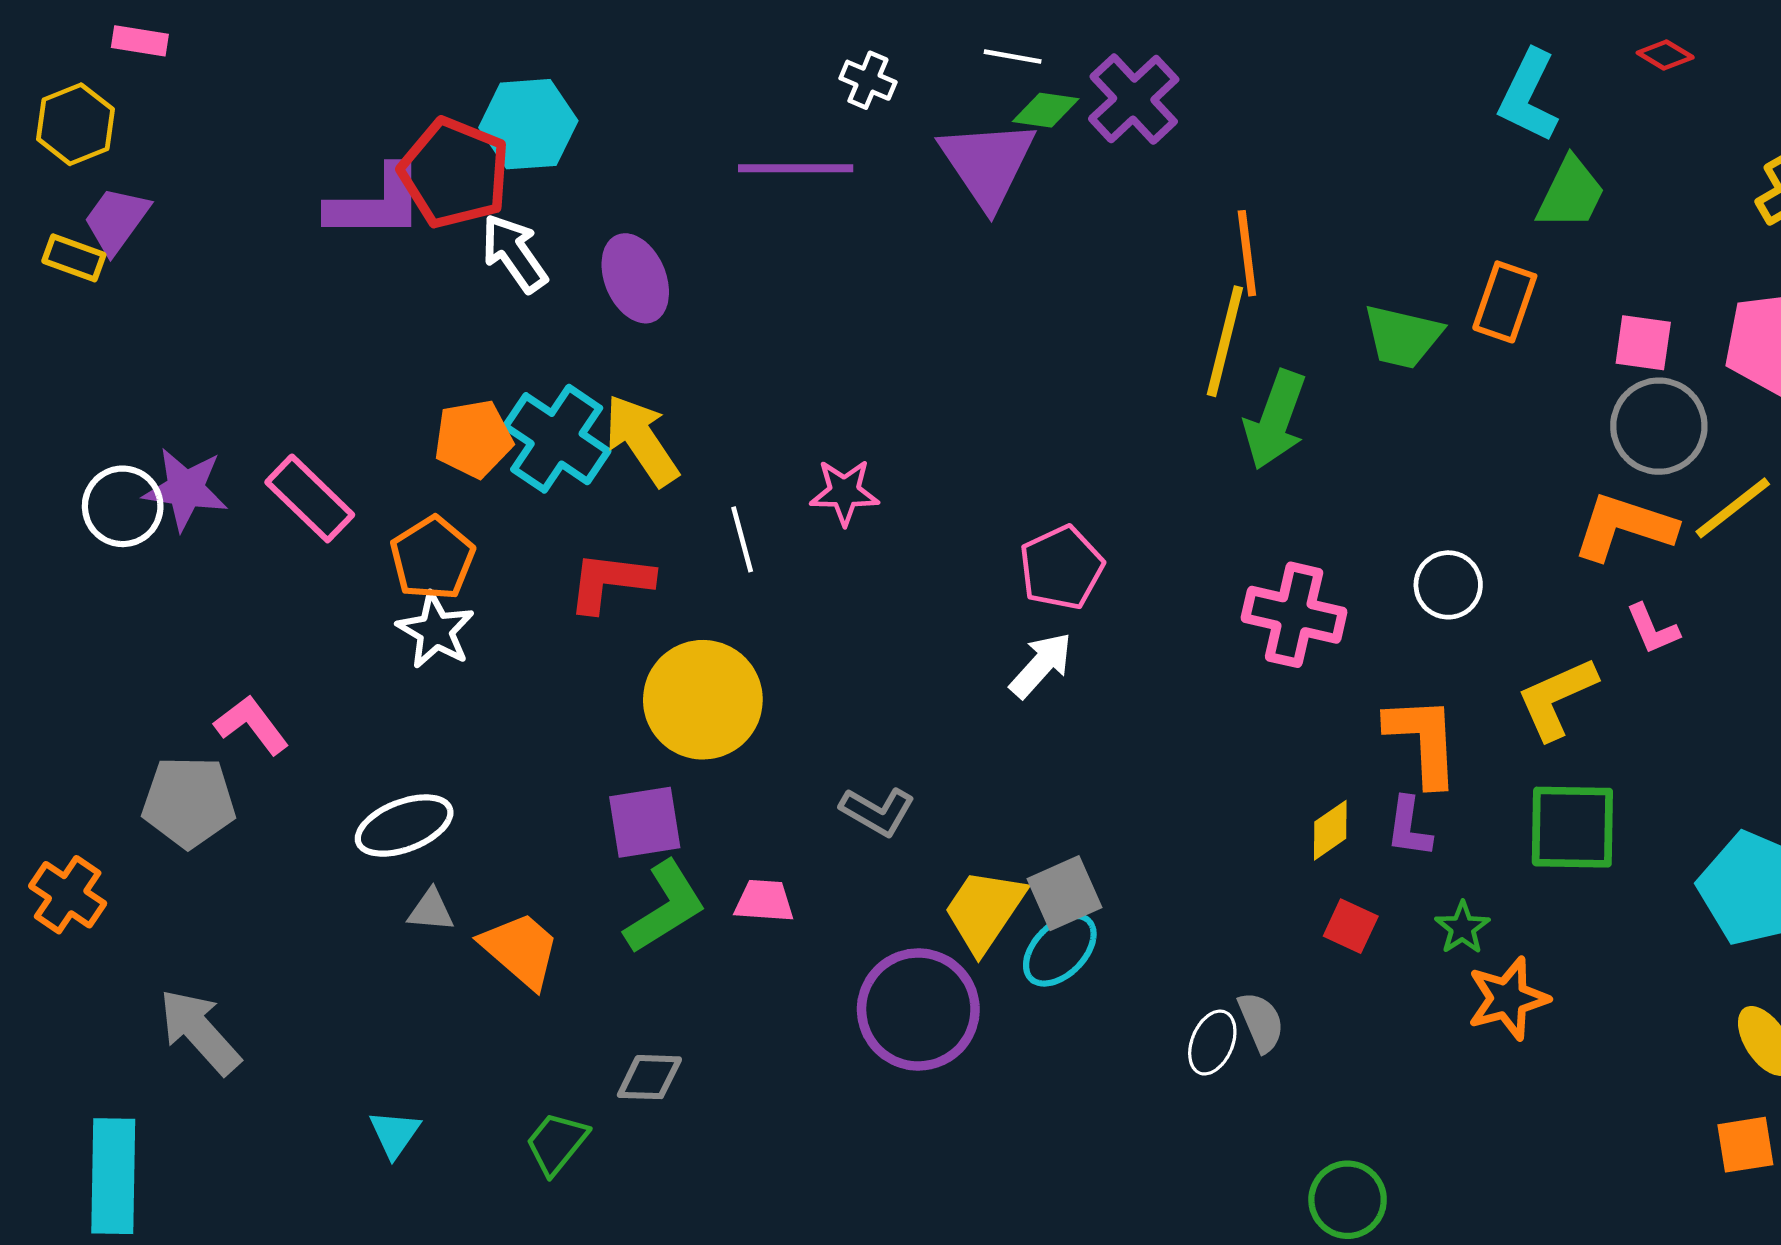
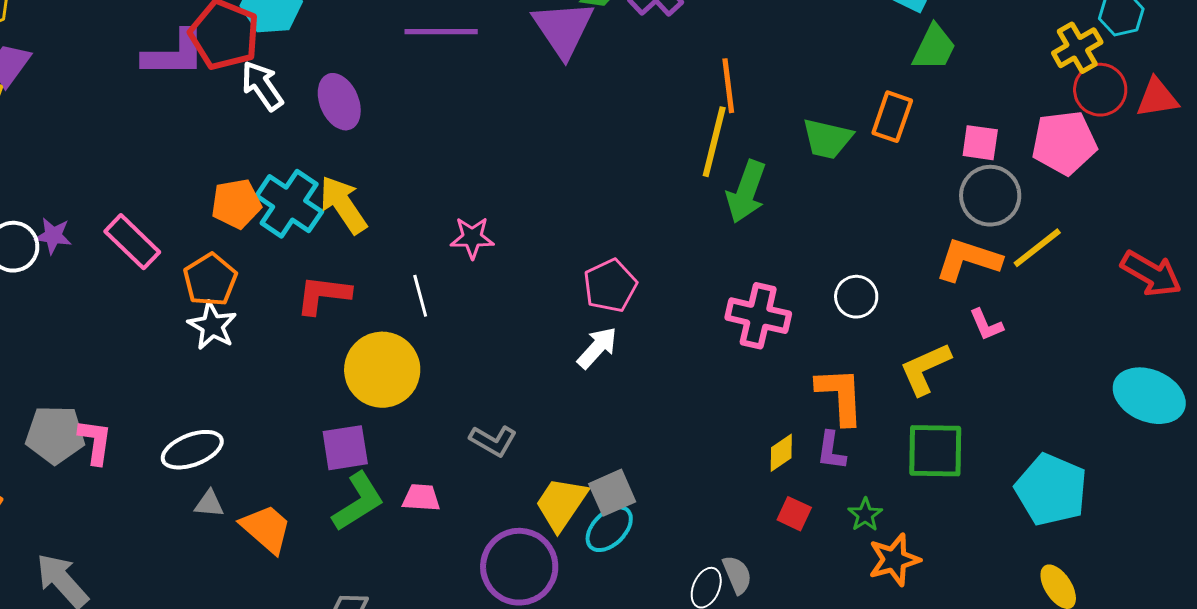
purple star: (186, 489) -> (53, 236), size x0.7
white line: (742, 539) -> (420, 296), moved
pink L-shape: (252, 725) -> (95, 442), moved, turned 45

